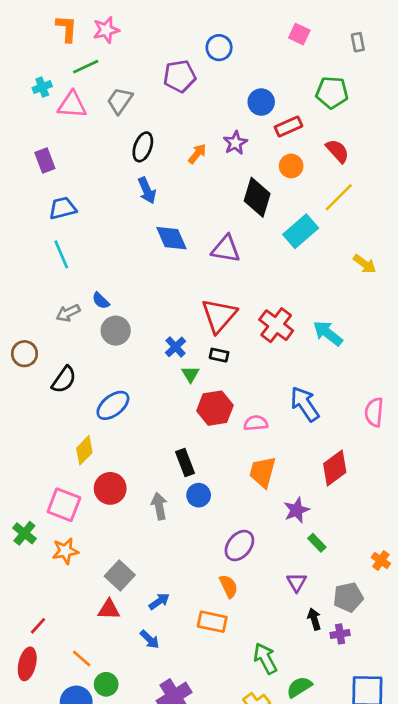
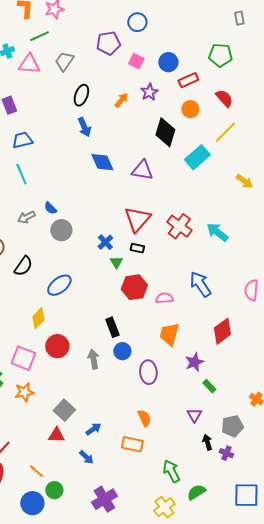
pink square: (299, 34) -> (136, 61), moved
purple ellipse: (239, 546) -> (148, 372), moved, turned -45
purple cross: (340, 634) -> (226, 453), turned 32

